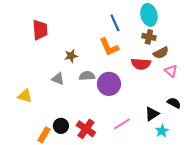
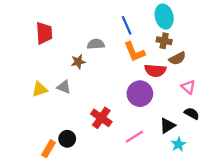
orange L-shape: (109, 47) -> (134, 52), moved
pink triangle: (171, 71) -> (188, 87), moved
gray semicircle: (87, 76) -> (96, 44), moved
purple circle: (109, 84) -> (140, 94), moved
yellow triangle: (25, 96) -> (40, 89), moved, turned -35
red cross: (86, 129) -> (101, 118), moved

